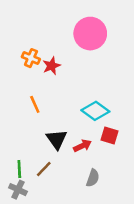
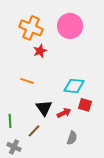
orange cross: (31, 58) -> (31, 28), moved, size x1.6
orange line: (35, 104) -> (27, 81), turned -48
cyan diamond: (95, 111) -> (74, 86), turned -30
green line: (19, 169) -> (10, 121), moved

